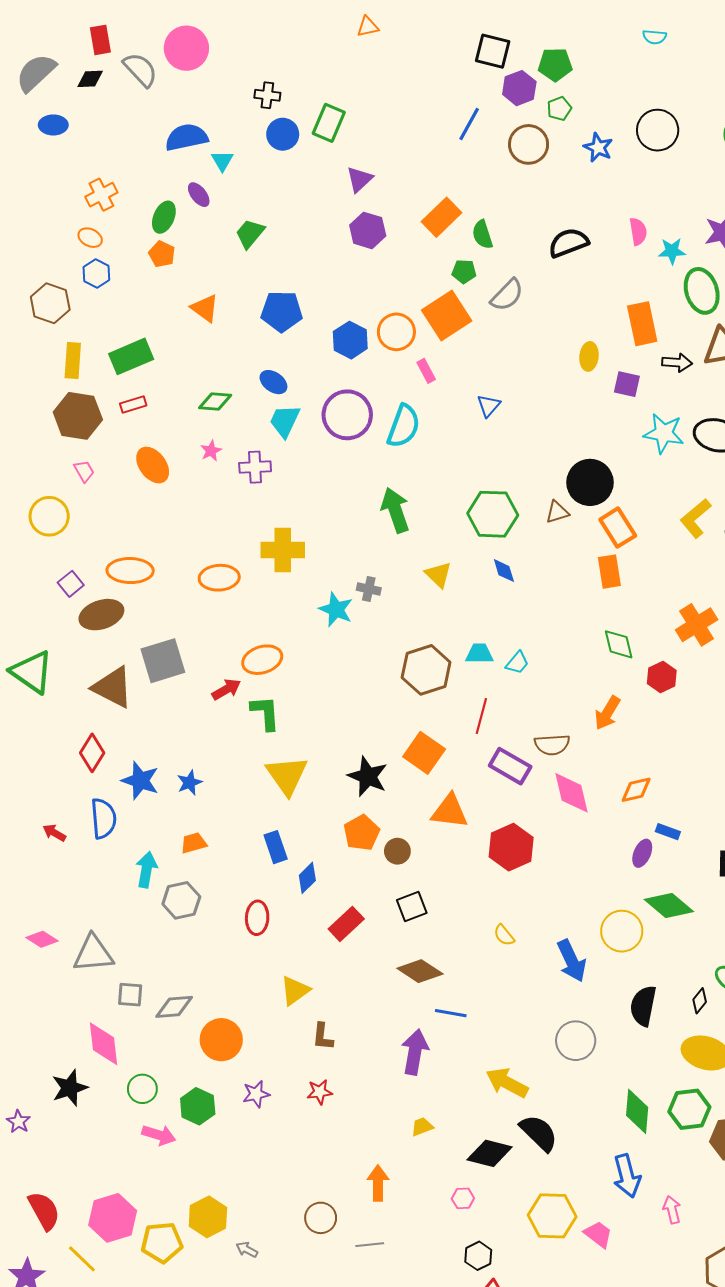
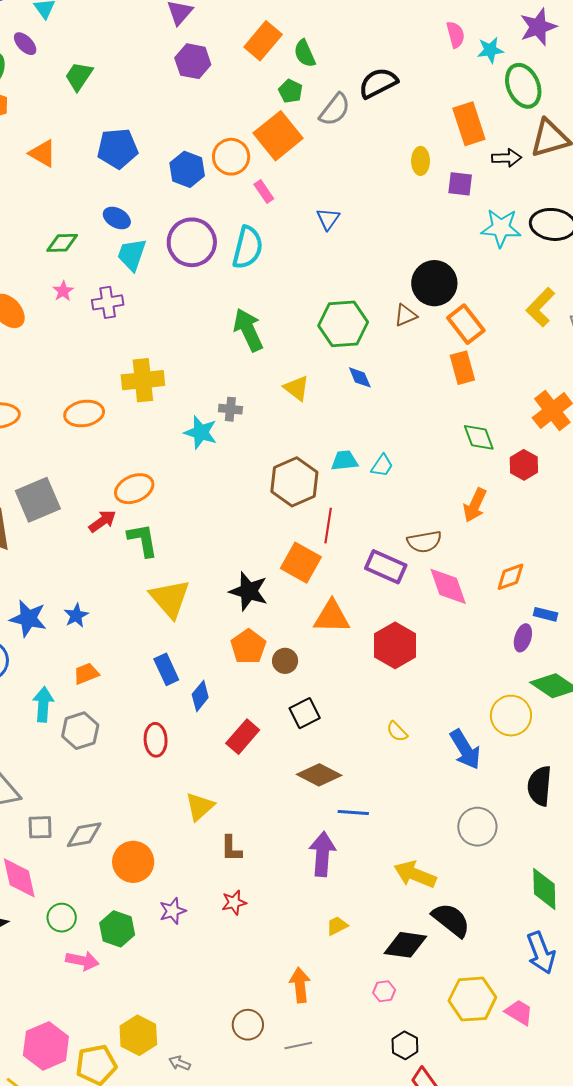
black semicircle: (568, 243) -> (378, 83), moved
green pentagon: (464, 271) -> (291, 91), turned 30
red line: (481, 716) -> (328, 526), moved

